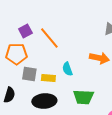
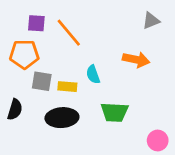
purple square: (25, 31) -> (36, 23), turned 32

